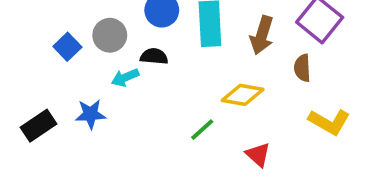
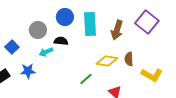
blue square: (67, 47) -> (12, 47), moved
brown semicircle: (302, 68) -> (129, 59), moved

